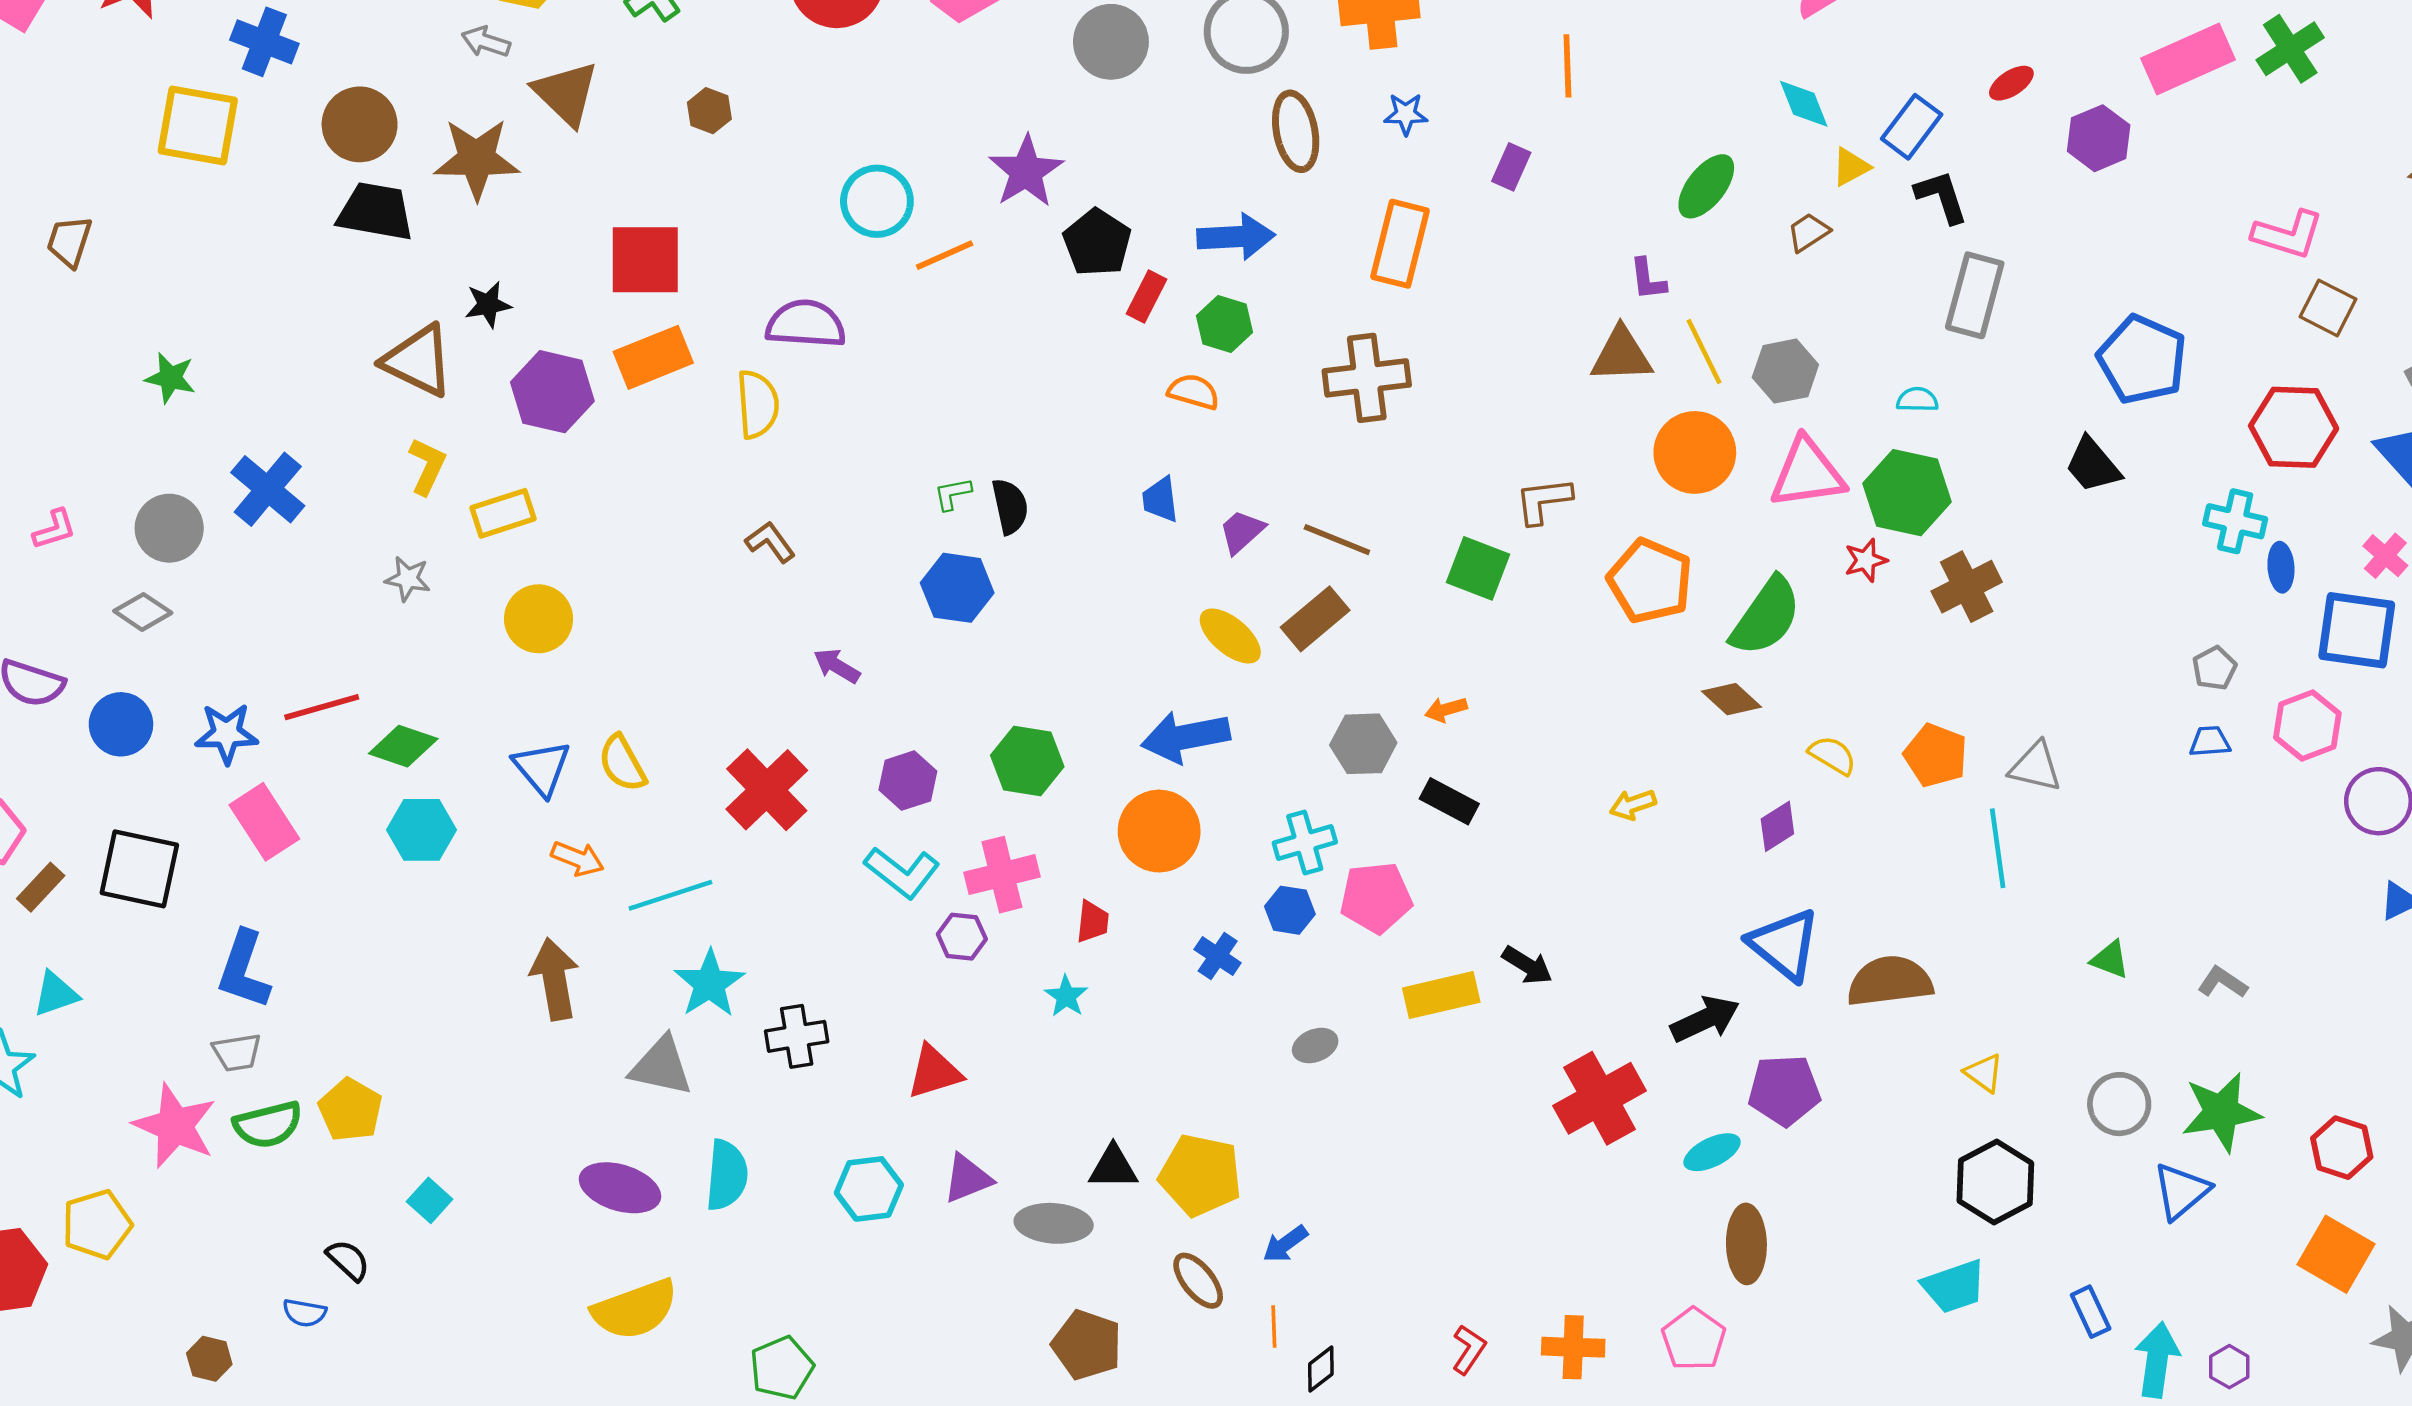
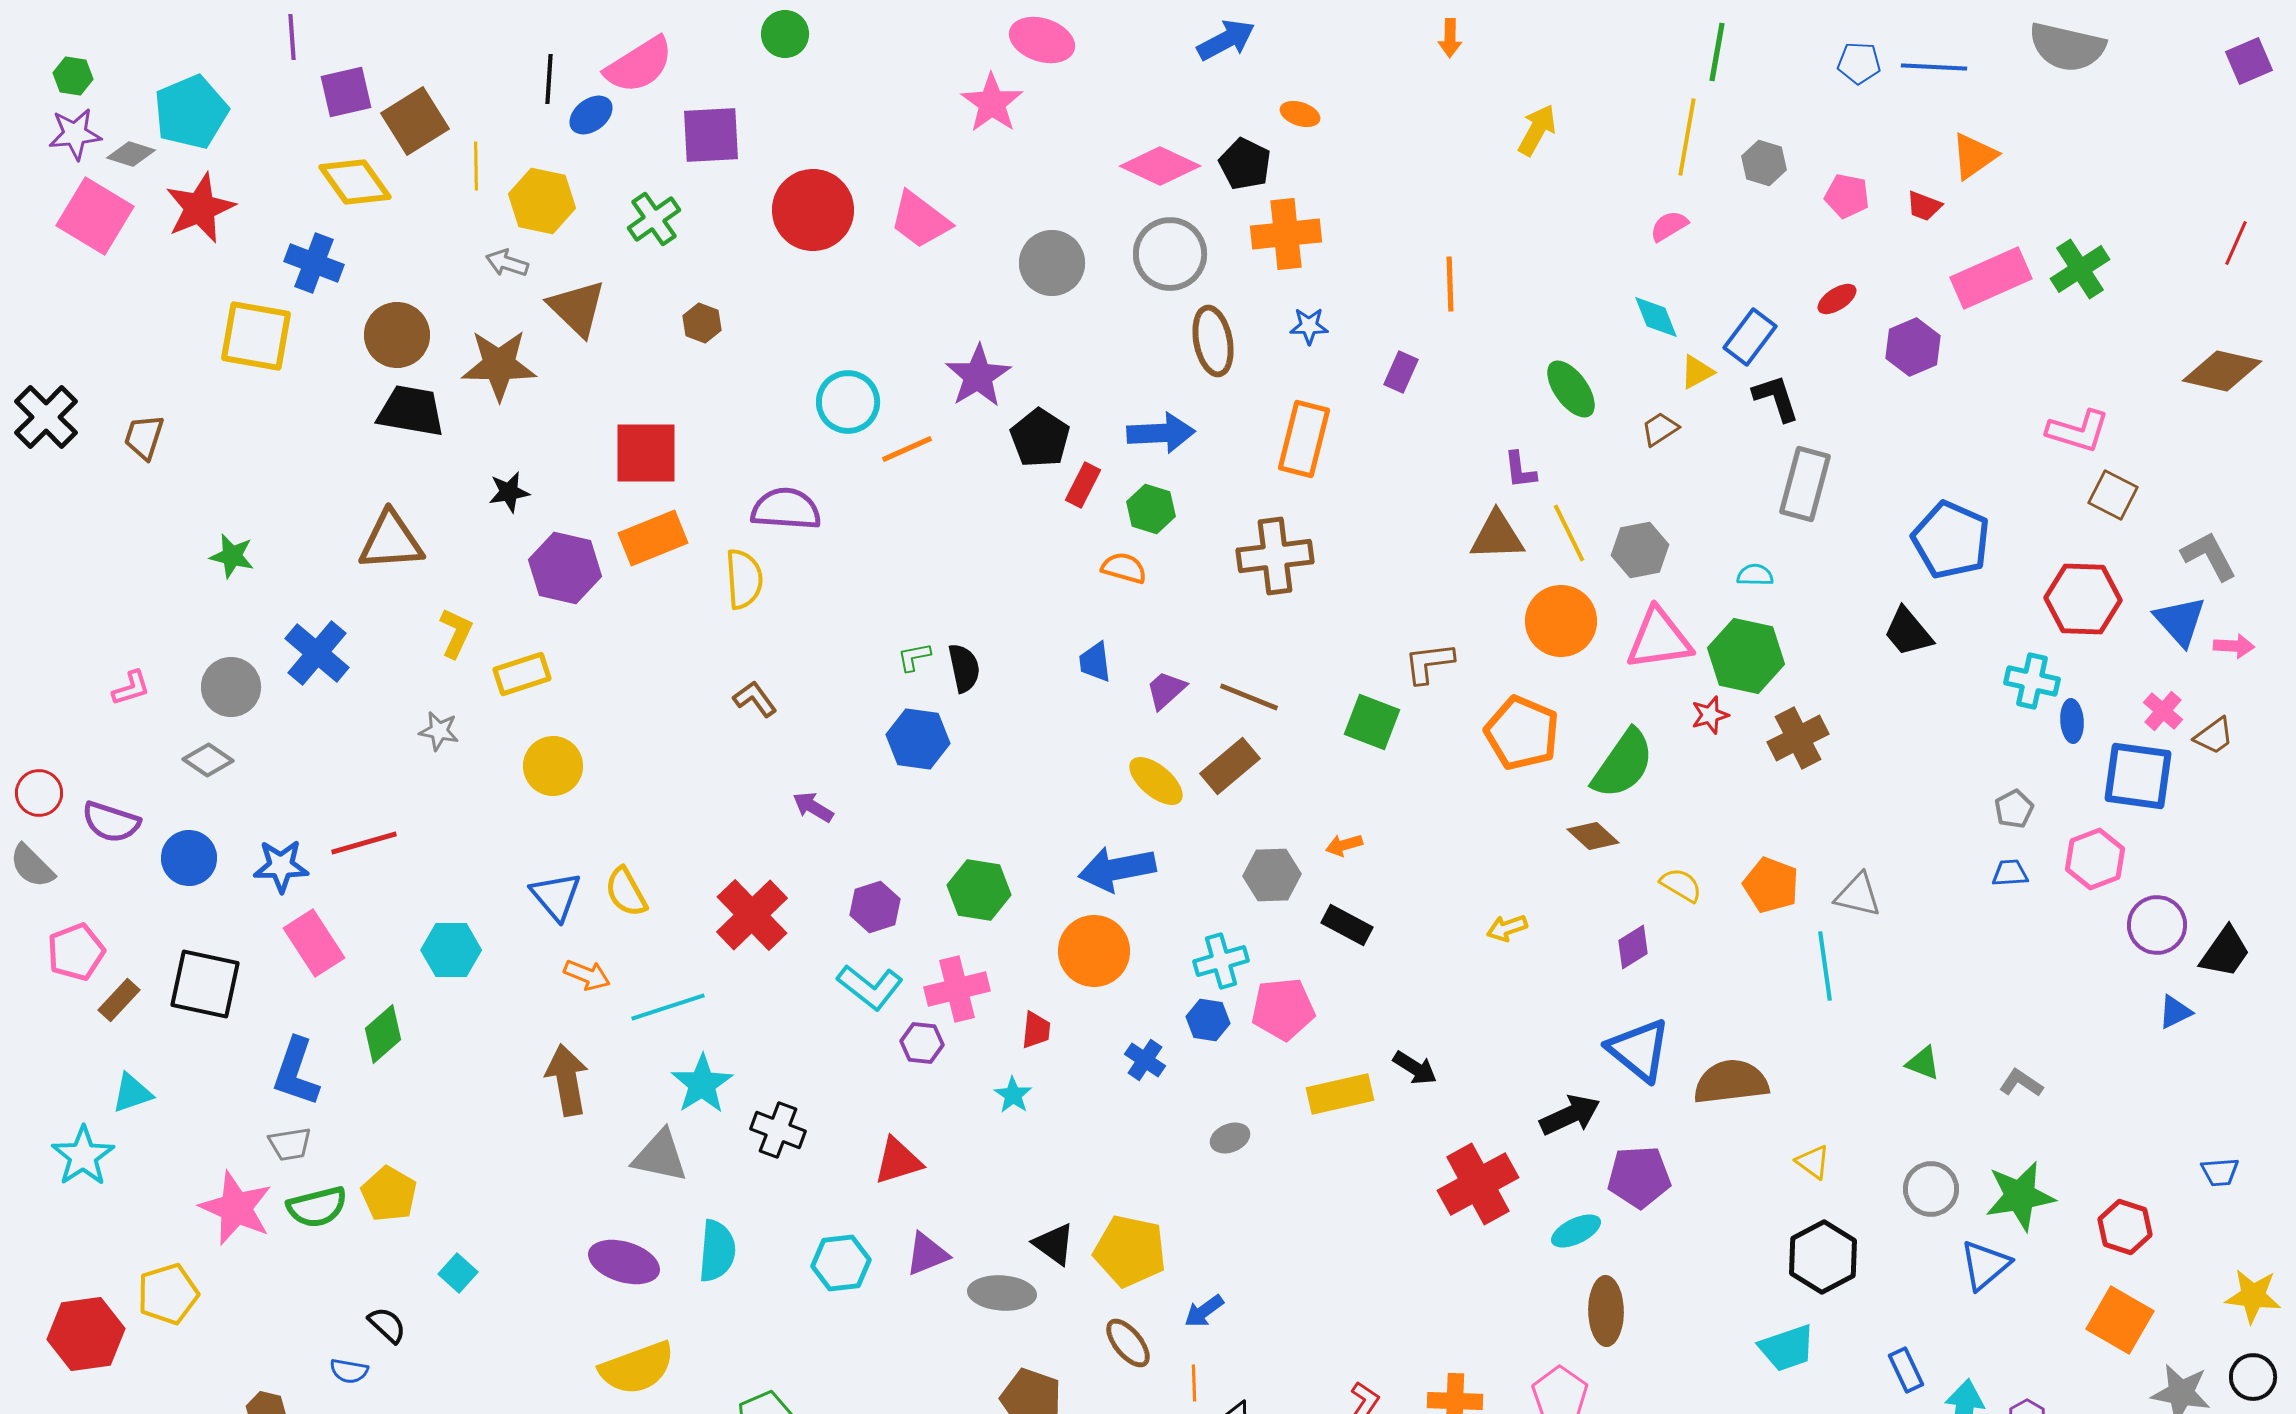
green ellipse: (1706, 186) -> (1571, 389), turned -74
brown triangle: (418, 361) -> (391, 541), moved, turned -30
green diamond: (403, 746) -> (383, 1034), moved, turned -60
black cross: (797, 1036) -> (778, 1130), turned 30
black triangle: (1113, 1167) -> (1054, 1244), turned 36

